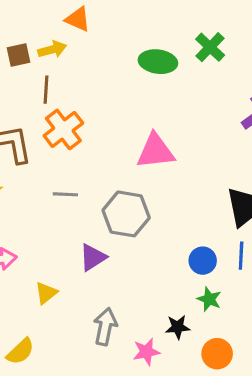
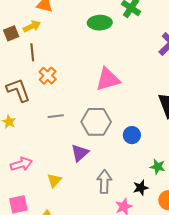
orange cross: (63, 129) -> (48, 76), size x0.7
blue circle: (203, 261) -> (132, 135), moved
gray arrow: (105, 327) -> (104, 182), moved

